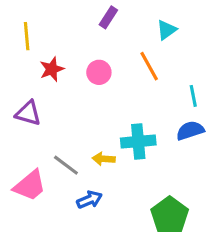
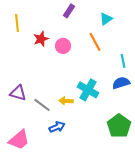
red star: (52, 69) -> (41, 39), moved
purple triangle: (28, 113) -> (18, 93), moved
cyan cross: (138, 142) -> (88, 90), turned 35
pink trapezoid: (30, 186) -> (19, 140), moved
green pentagon: (170, 215) -> (119, 126), moved

